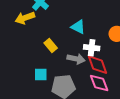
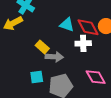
gray arrow: (76, 59) -> (54, 57), moved
red diamond: (97, 65) -> (88, 27), moved

